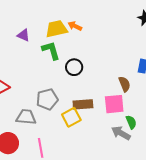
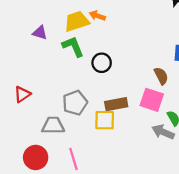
pink square: (114, 104) -> (152, 100), turned 30
yellow square: (71, 117) -> (105, 120), turned 36

